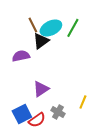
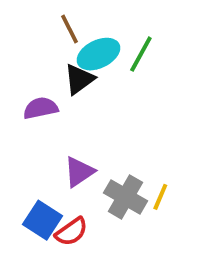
brown line: (33, 25) -> (70, 29), moved
gray cross: (58, 112) -> (125, 197), moved, size x1.5
blue square: (22, 114) -> (42, 220), turned -30

